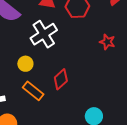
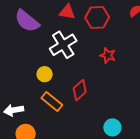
red star: (107, 42) -> (108, 55), moved

